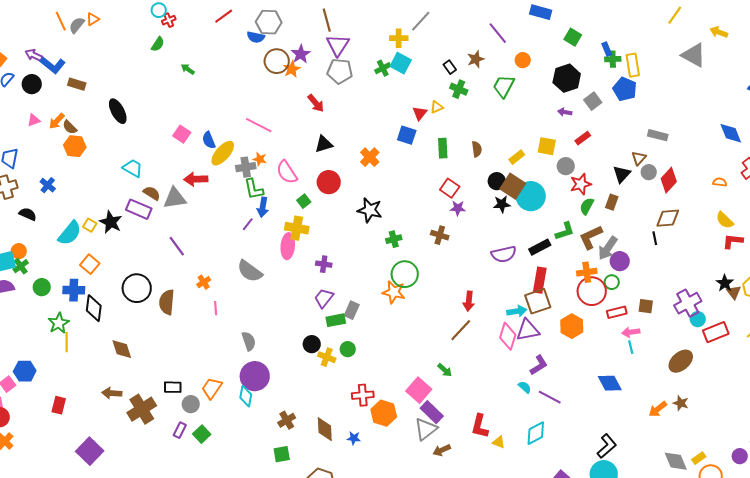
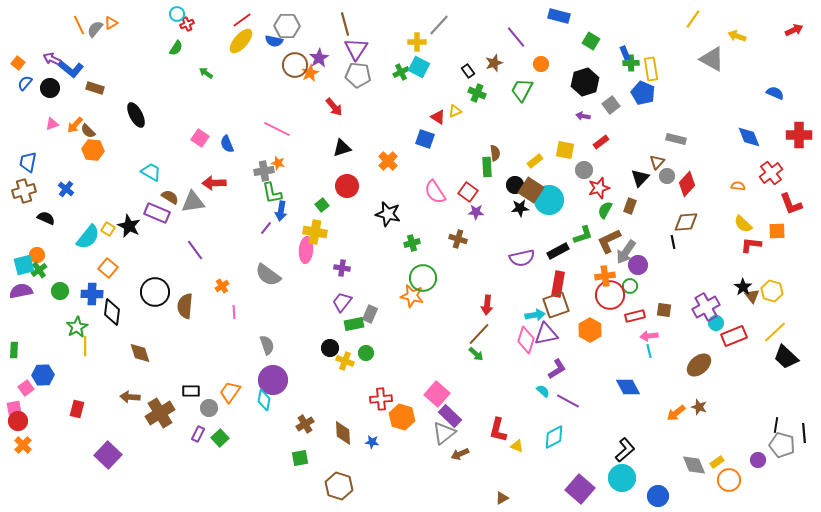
red triangle: (420, 113) -> (438, 117), turned -35
green rectangle: (443, 148) -> (487, 167), moved
yellow ellipse: (223, 153) -> (241, 41), moved
pink semicircle: (287, 172) -> (435, 192), moved
green arrow: (445, 370) -> (476, 354), moved

